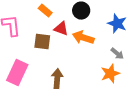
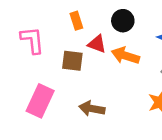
orange rectangle: (45, 11) -> (76, 21), turned 32
brown arrow: (57, 79) -> (92, 109), turned -84

